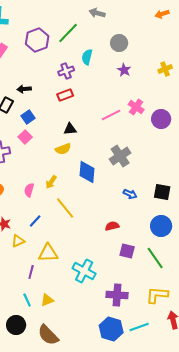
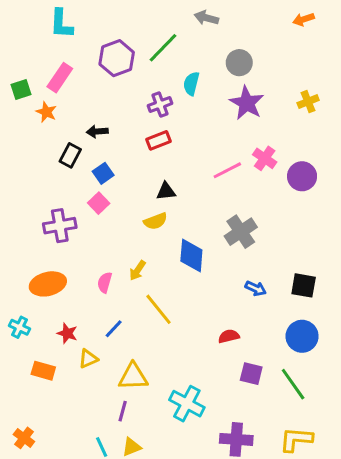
purple star: (124, 70) -> (247, 103), size x1.6
purple line: (31, 272) -> (123, 411), moved

